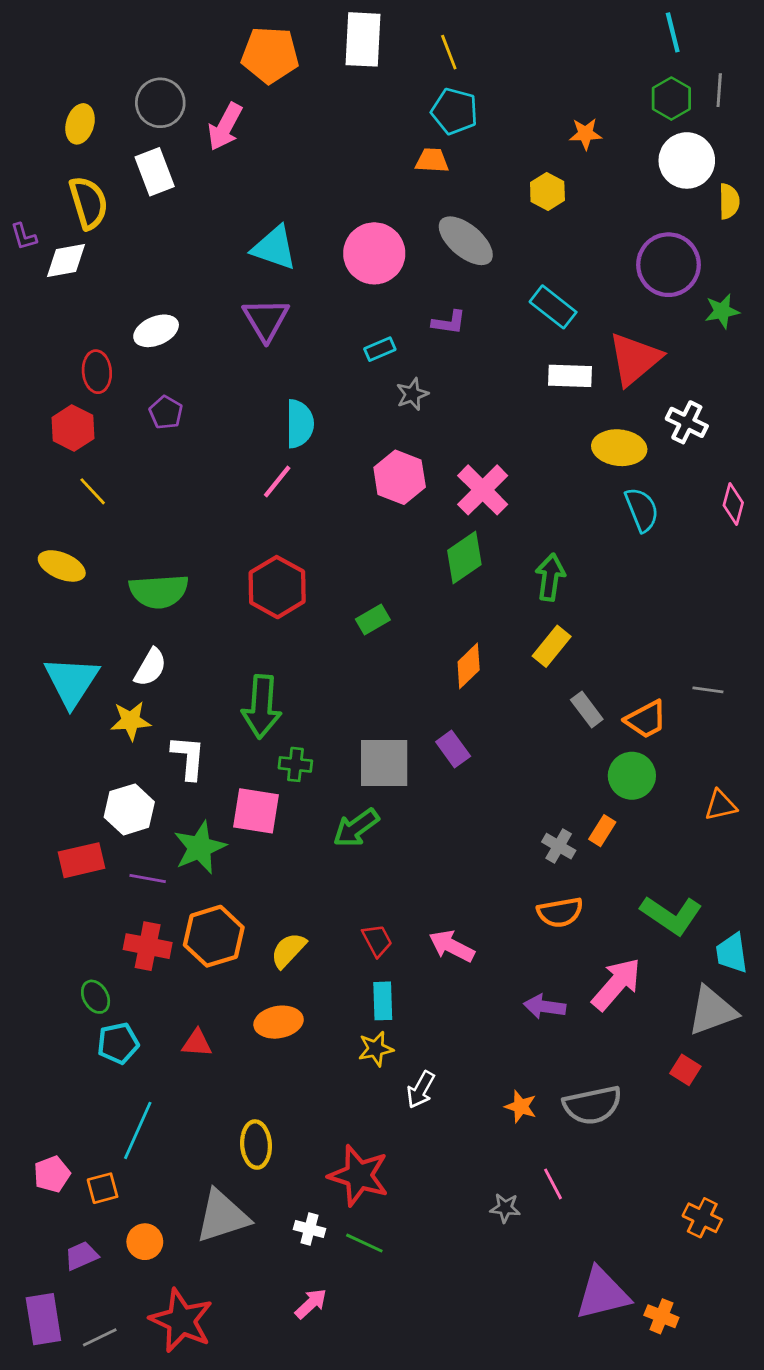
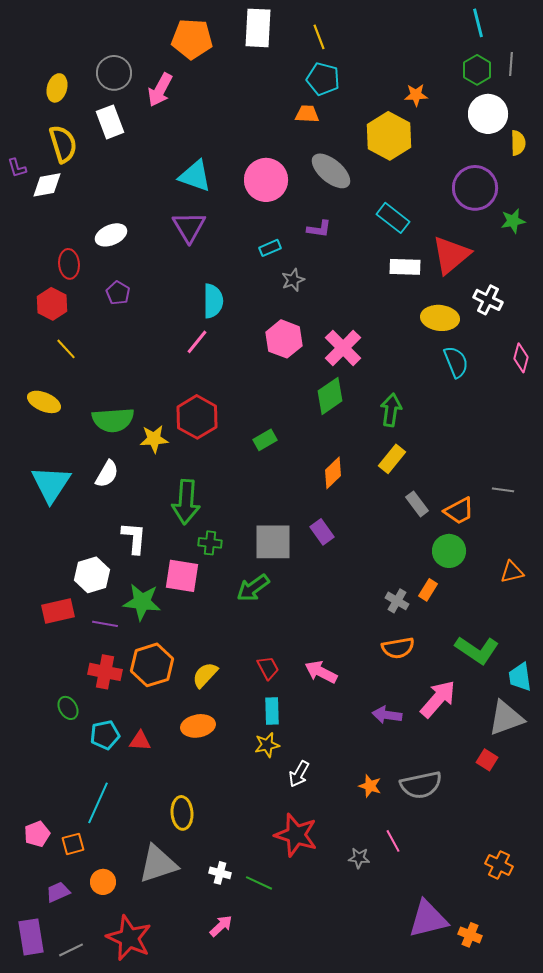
yellow hexagon: (547, 191) -> (389, 136), size x1.8
yellow star: (131, 721) -> (154, 439), moved
green star: (200, 848) -> (142, 602), turned 30
cyan pentagon: (118, 1043) -> (105, 735), moved
red star: (359, 1176) -> (296, 835), moved

